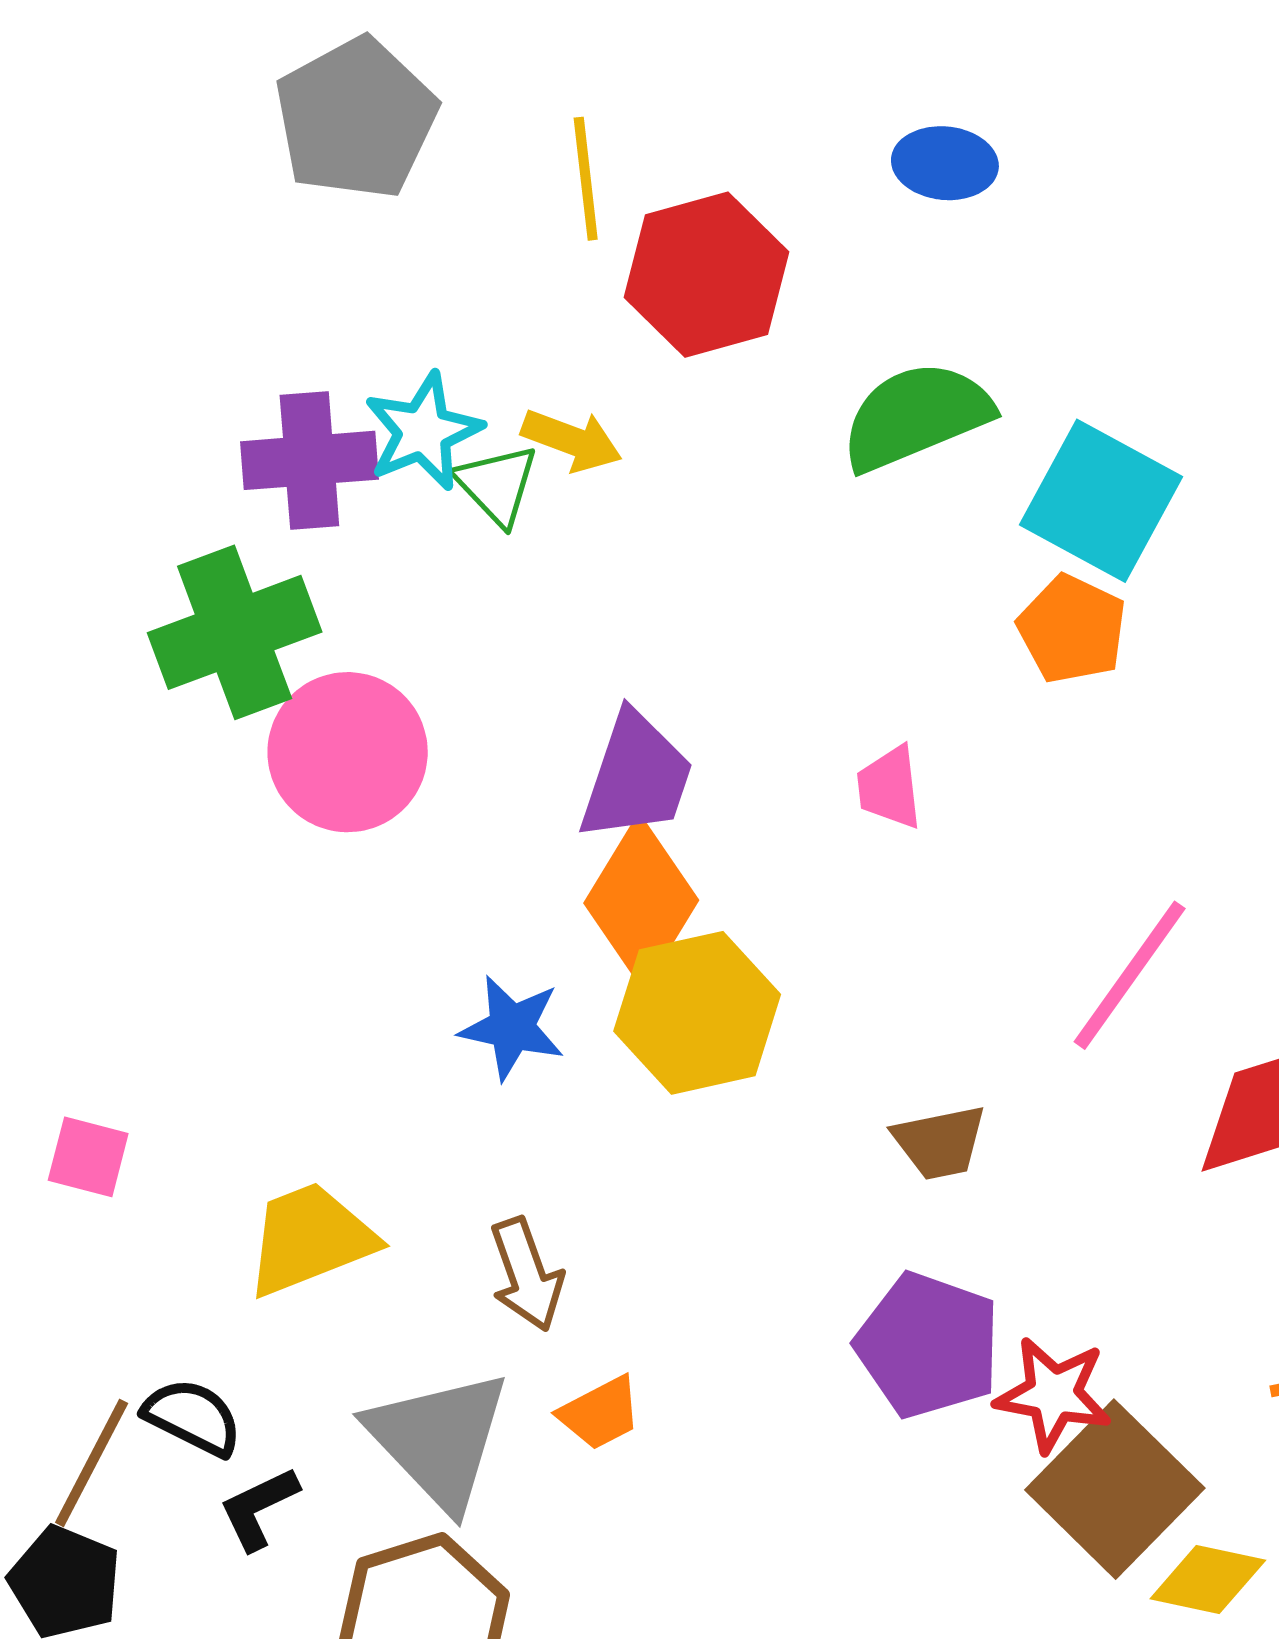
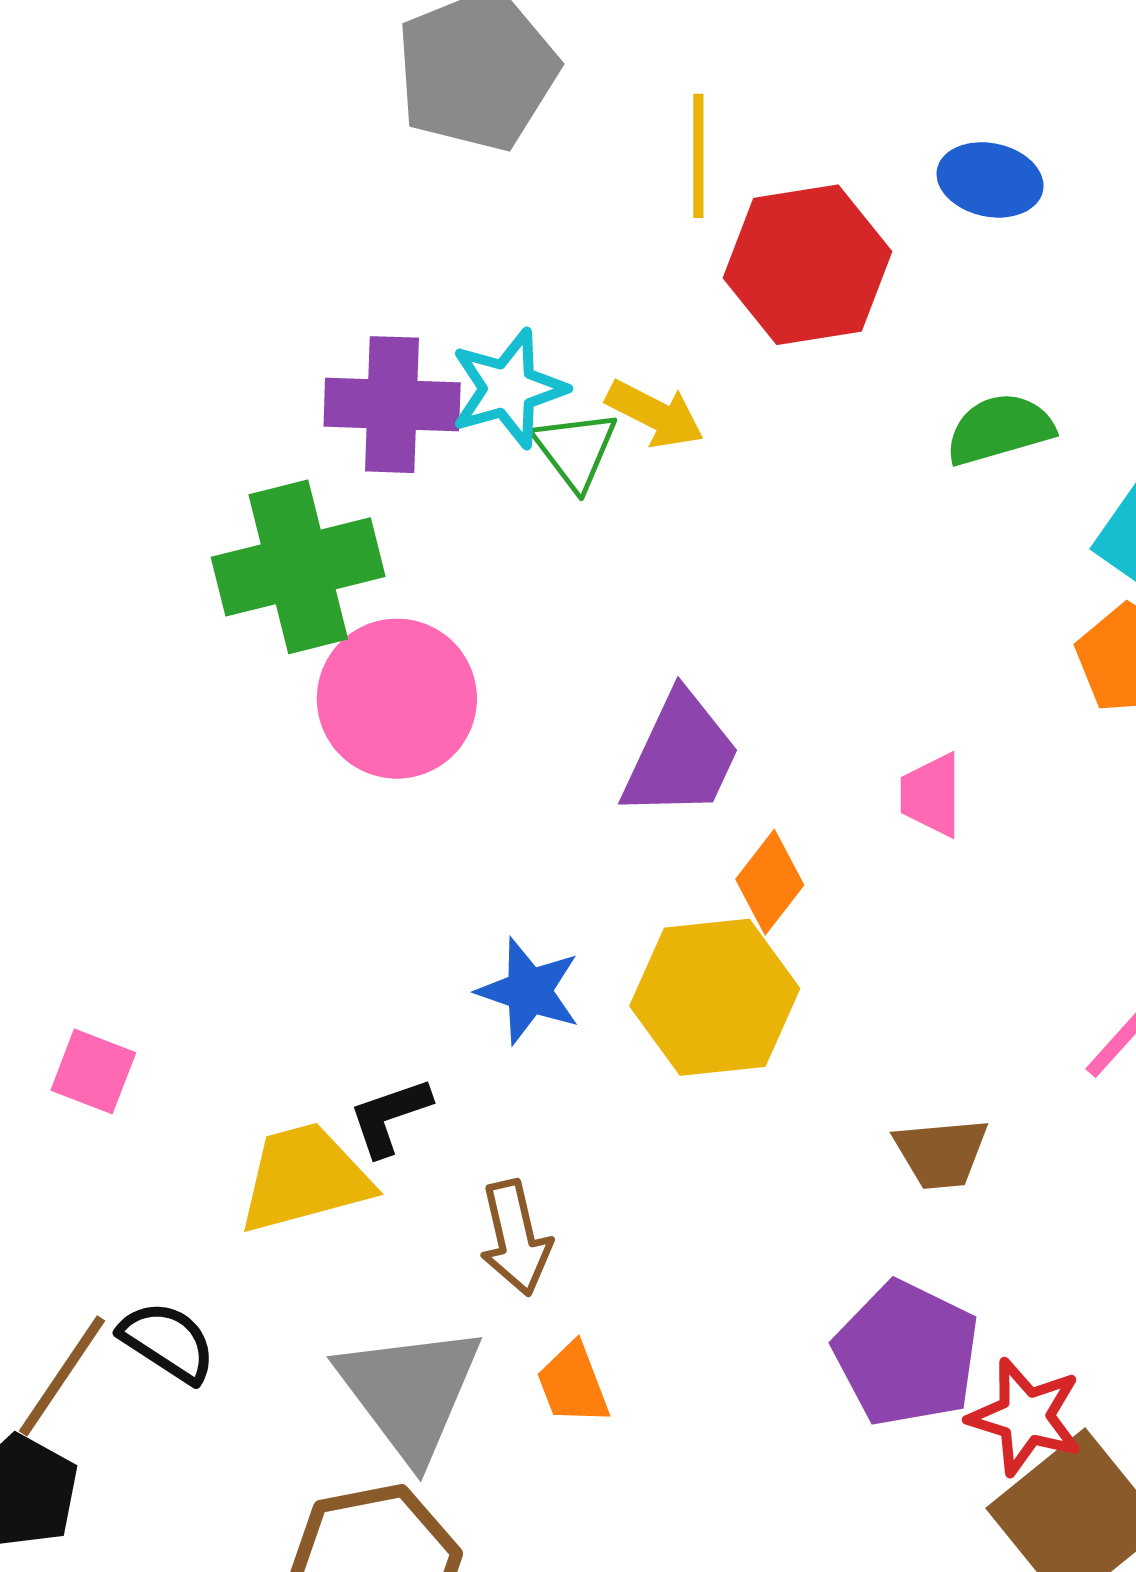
blue ellipse: (945, 163) -> (990, 180), moved
green semicircle: (916, 416) -> (1000, 429), size x0.7
orange diamond: (641, 902) -> (770, 882), moved, size x0.6
orange trapezoid: (600, 1413) -> (573, 1384), turned 90
black L-shape: (259, 1508) -> (390, 1117), moved

